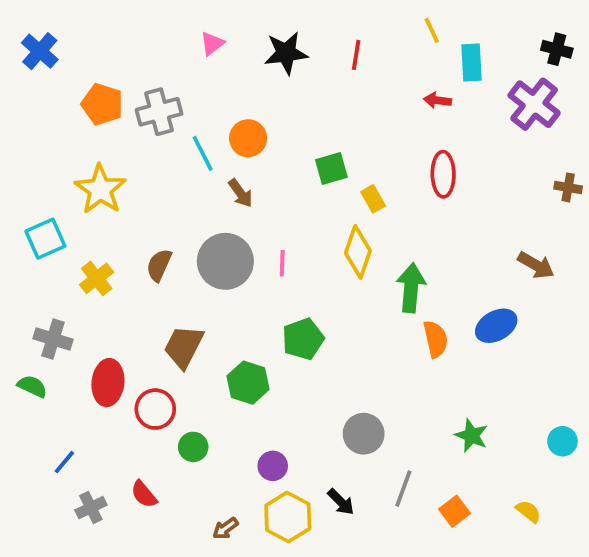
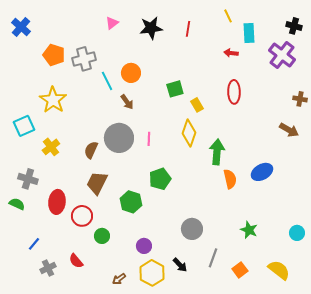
brown semicircle: (159, 265) -> (91, 150), moved
brown arrow: (536, 265) -> (289, 130), moved
yellow semicircle: (528, 511) -> (279, 270), size x1.6

